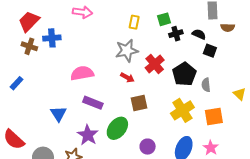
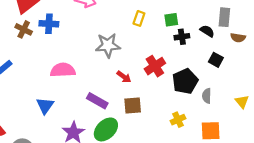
black semicircle: (199, 34) -> (207, 31), moved
gray star: (127, 51) -> (108, 45), moved
pink semicircle: (82, 73) -> (63, 70), moved
yellow triangle: (240, 94) -> (242, 102), moved
purple rectangle: (93, 103) -> (97, 101), moved
yellow cross: (182, 110) -> (178, 120), size x0.6

